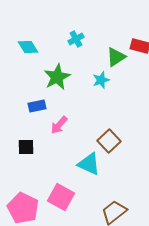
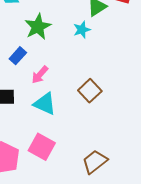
blue rectangle: (37, 106) -> (18, 56), turned -36
cyan triangle: (89, 164) -> (45, 104), moved

